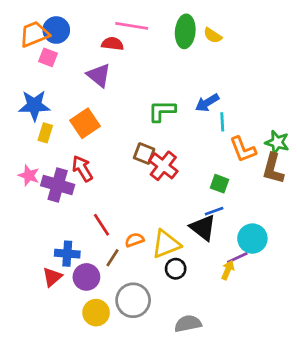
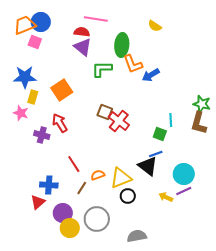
green ellipse: (185, 31) -> (122, 45), moved
purple triangle: (99, 75) -> (83, 47), moved
green L-shape: (162, 111) -> (102, 69), moved
cyan line: (222, 122) -> (171, 120), moved
orange L-shape: (243, 149) -> (133, 64), moved
pink star: (29, 175) -> (21, 113), moved
purple cross: (58, 185) -> (42, 135), size x0.7
purple line: (237, 258) -> (184, 191), moved
yellow arrow: (228, 270) -> (166, 197), turned -88
purple circle: (86, 277) -> (63, 213), moved

